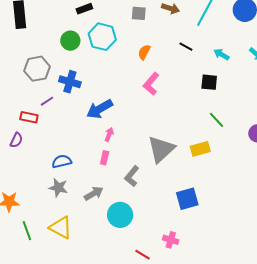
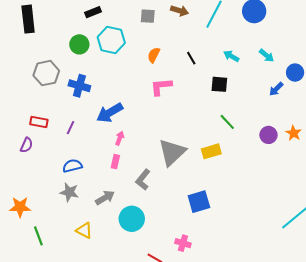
black line: (186, 47) -> (191, 58), moved, turned 32
pink L-shape: (151, 84) -> (161, 87), turned 45
purple line: (47, 101) -> (70, 128), moved, turned -32
yellow triangle: (61, 228) -> (84, 230), moved, size x0.7

